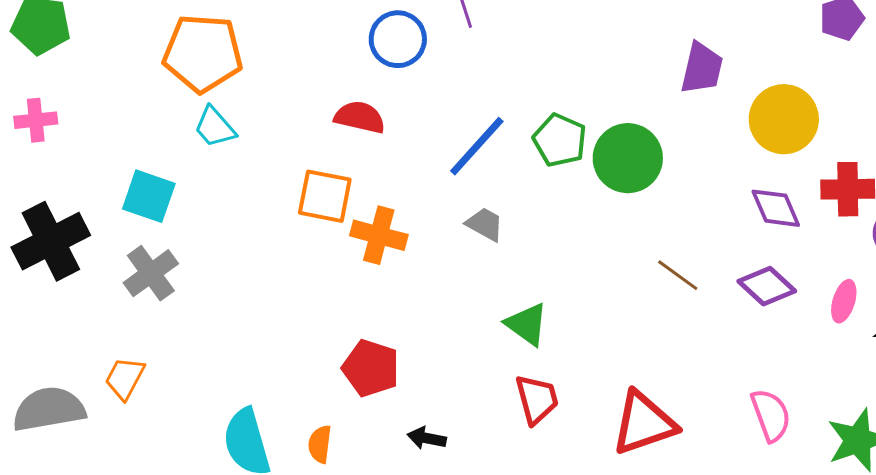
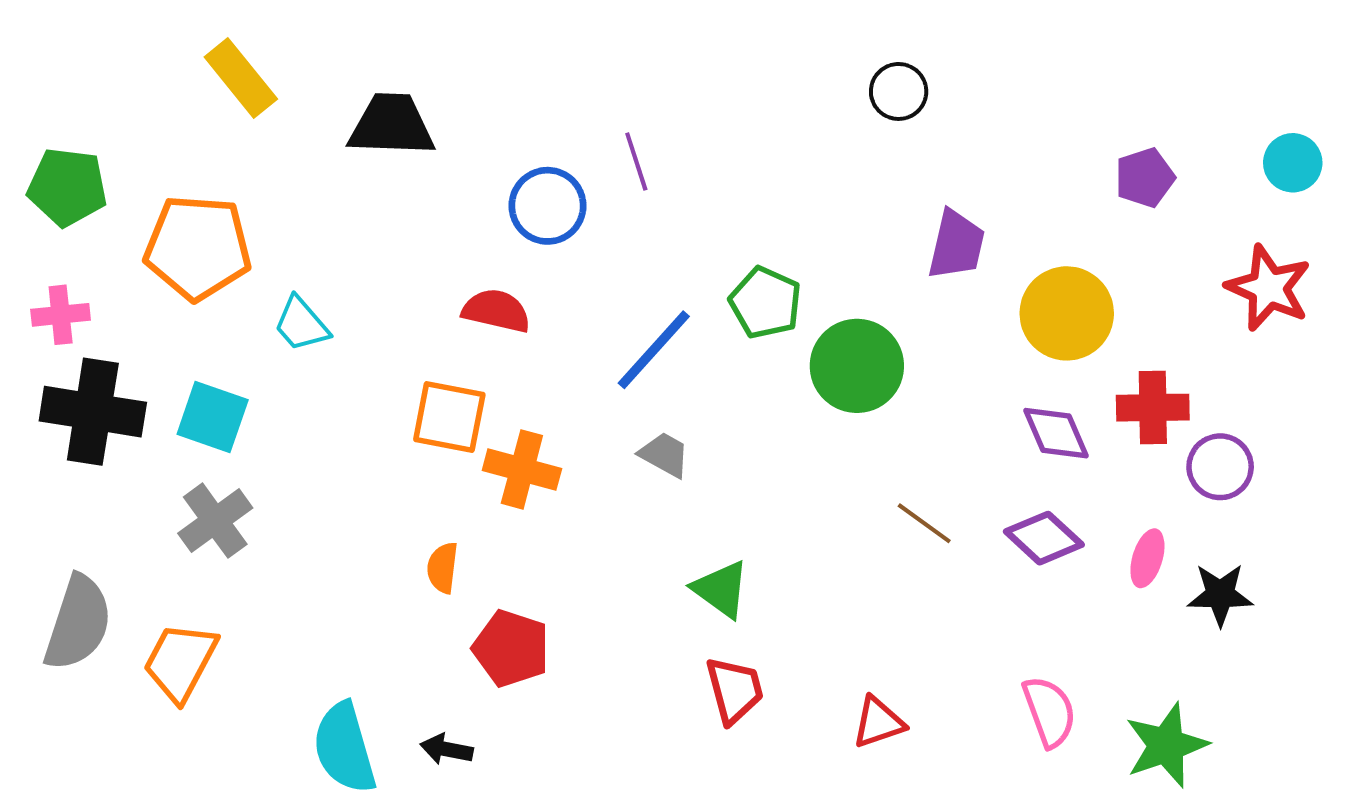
orange pentagon: (203, 53) -> (198, 248), moved
green pentagon: (560, 140) -> (765, 303), moved
black cross: (51, 241) -> (93, 412), moved, turned 36
orange trapezoid: (125, 378) -> (180, 662), size x1.4
gray semicircle: (49, 409) -> (78, 623), moved, turned 118
red triangle: (644, 423) -> (878, 722), size x0.6
black arrow: (427, 438) -> (447, 749), moved
orange semicircle: (320, 444) -> (443, 568), moved

